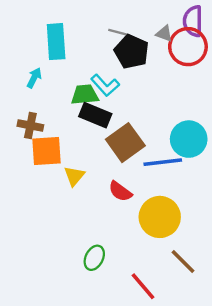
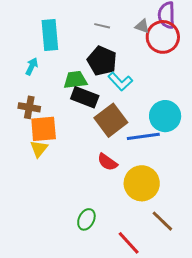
black pentagon: (132, 52) -> (102, 61), moved
cyan L-shape: (105, 85) -> (120, 81), moved
yellow triangle: (74, 176) -> (39, 149), moved

